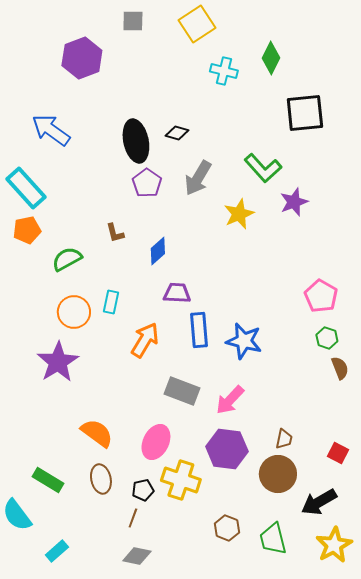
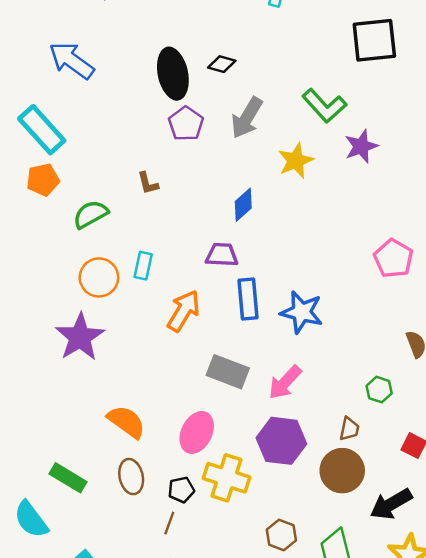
blue diamond: (158, 251) -> (243, 205), moved
green hexagon: (327, 338) -> (379, 390), moved

